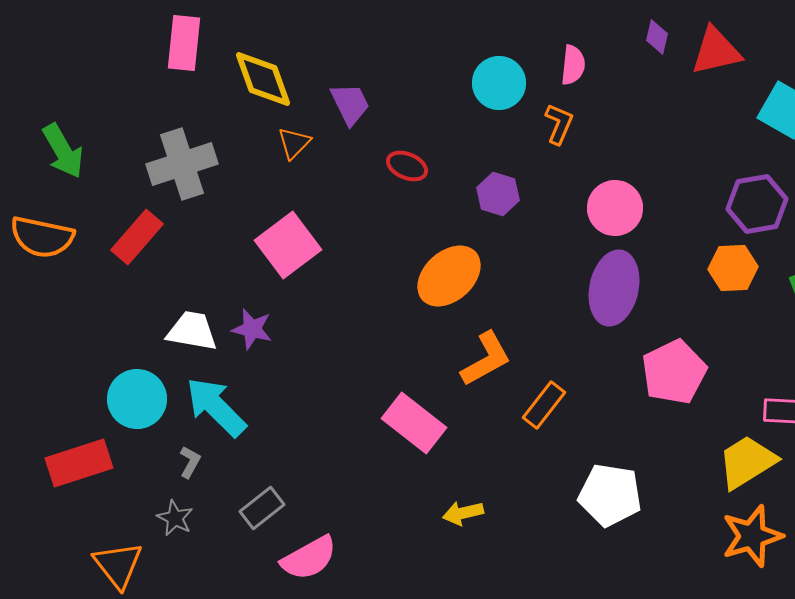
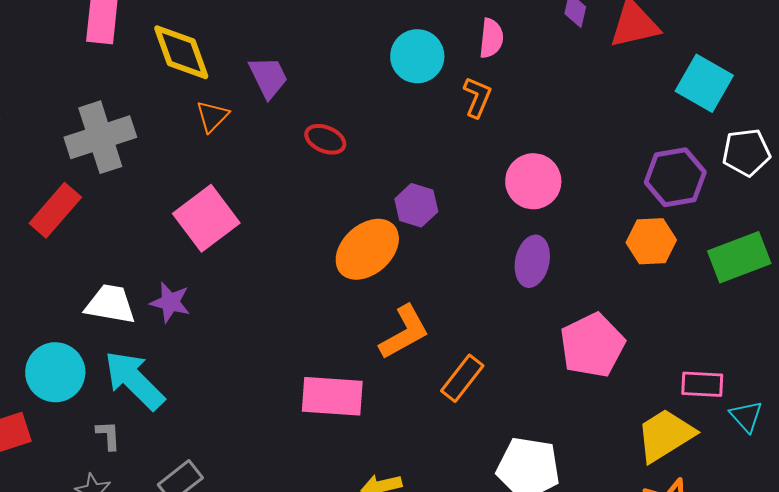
purple hexagon: (498, 194) -> (416, 205), moved
purple ellipse: (614, 288) -> (532, 261), size x0.7
pink rectangle: (414, 423) -> (332, 396), turned -34
gray L-shape: (190, 462) -> (108, 435), turned -32

